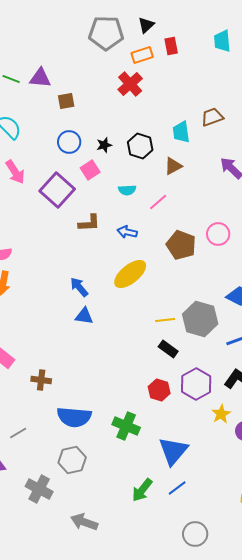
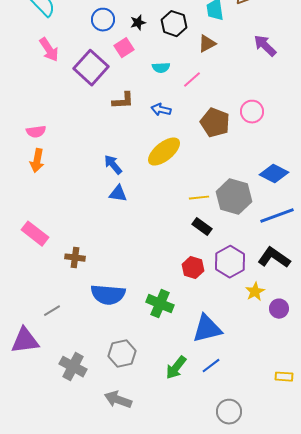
blue triangle: (173, 451) -> (207, 329), turned 36
gray hexagon: (72, 460) -> (122, 354), moved

